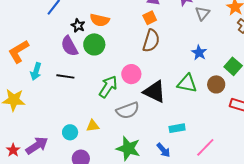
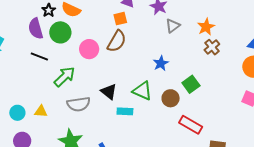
pink circle: (131, 74) -> (89, 49), moved
black line: (65, 76) -> (39, 56), moved
black triangle: (155, 92) -> (109, 92), size x0.7
cyan rectangle: (177, 128) -> (125, 111), moved

